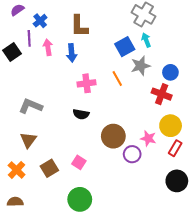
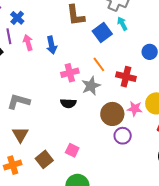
brown L-shape: (79, 26) -> (75, 15), moved
gray star: (141, 66) -> (91, 86), moved
red cross: (162, 94) -> (126, 77), moved
brown circle: (113, 136) -> (112, 114), moved
pink star: (148, 138) -> (135, 109), moved
orange cross: (17, 170) -> (13, 165), turned 36

